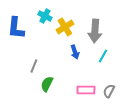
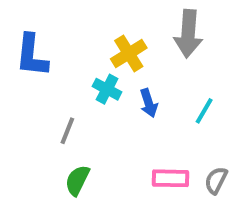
cyan cross: (45, 16) -> (107, 89), moved
gray arrow: (95, 31) -> (188, 34), moved
green semicircle: (47, 84) -> (77, 180), moved

